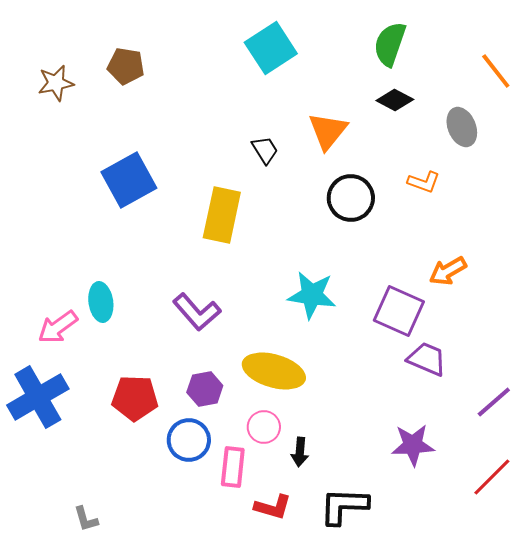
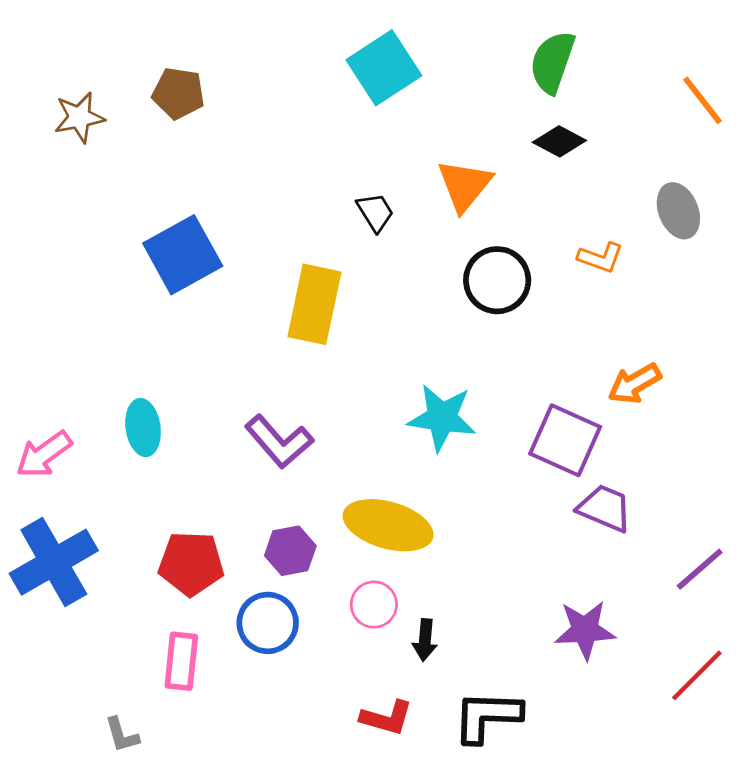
gray ellipse: (462, 127) -> (678, 211), moved
pink arrow: (58, 327) -> (44, 454), moved
pink rectangle: (233, 467) -> (181, 661), moved

